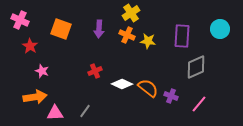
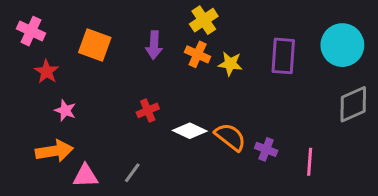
cyan circle: (220, 29) -> (342, 45), size x1.4
gray diamond: (196, 67) -> (353, 104), moved
pink line: (199, 104) -> (310, 162), turned -36

